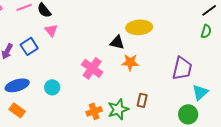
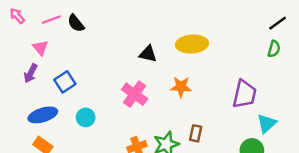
pink triangle: (51, 30) -> (40, 48), moved
black triangle: (117, 42) -> (148, 54), moved
blue square: (29, 46) -> (65, 82), moved

